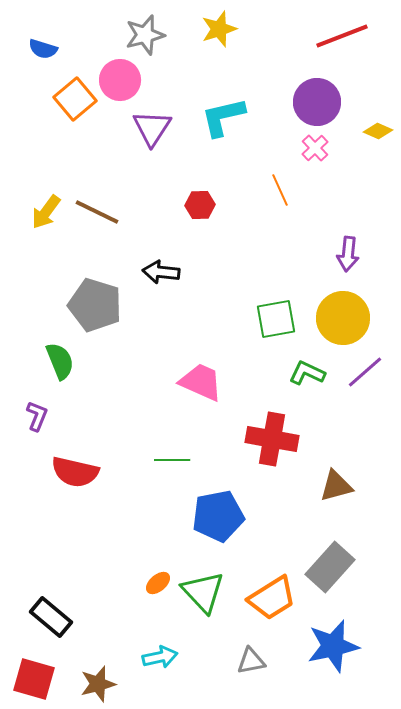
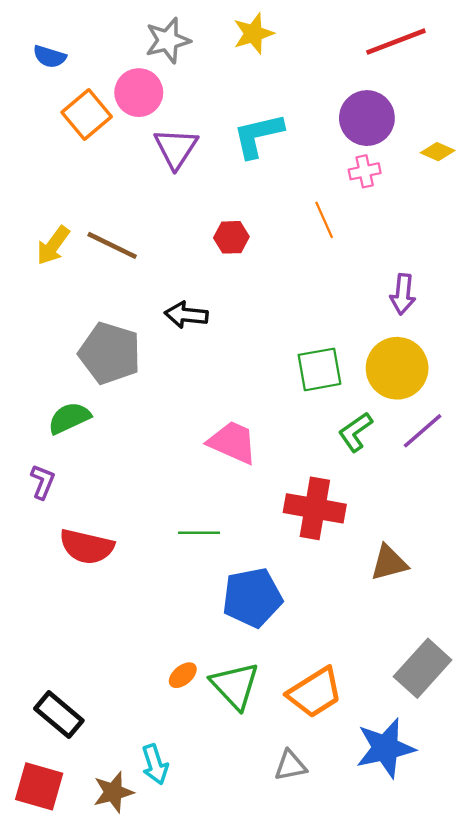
pink cross: (315, 148) -> (365, 171), turned 32
green semicircle: (60, 361) -> (69, 418), turned -93
green L-shape: (307, 373) -> (355, 432), turned -60
gray rectangle: (330, 567) -> (423, 668), moved
cyan arrow: (160, 657) -> (155, 764), moved, turned 84

